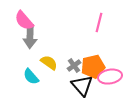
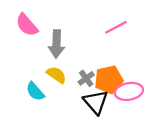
pink line: (99, 23) -> (116, 27), turned 48
gray arrow: (30, 37) -> (56, 44), moved

